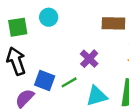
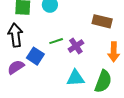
green line: (69, 82) -> (56, 41), moved

